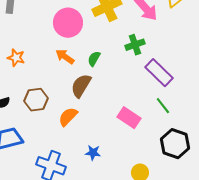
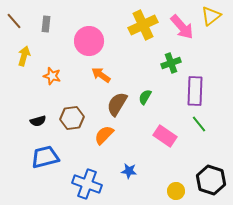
pink circle: (68, 23) -> (89, 41), moved
green semicircle: (94, 59) -> (145, 97), moved
purple rectangle: (159, 73) -> (195, 91), turned 48
black hexagon: (175, 144) -> (211, 180), moved

